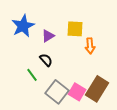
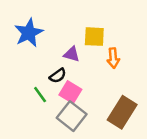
purple triangle: (48, 36) -> (72, 54), moved, turned 48
black semicircle: (46, 60) -> (58, 76), turned 96
pink square: (77, 92) -> (70, 92), moved

